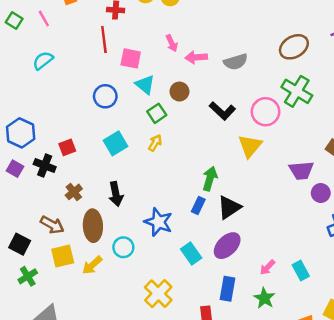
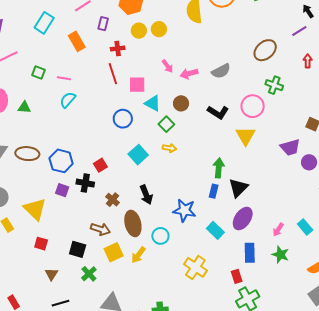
pink line: (44, 19) -> (64, 78), moved, turned -40
green cross: (297, 91) -> (274, 85), size x0.7
yellow arrow: (155, 143) -> (170, 148), turned 80

